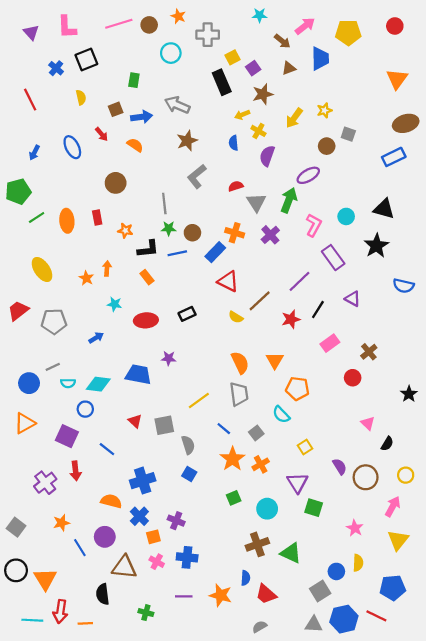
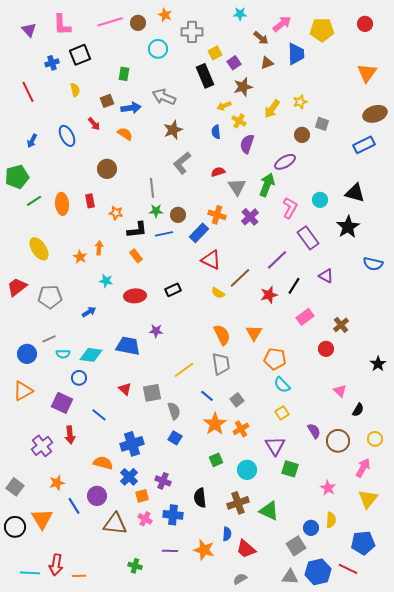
blue cross: (56, 68) -> (52, 63), turned 32
cyan semicircle: (281, 415) -> (282, 385), moved
orange triangle: (45, 579) -> (42, 519), moved
black semicircle: (103, 594) -> (200, 498), moved

